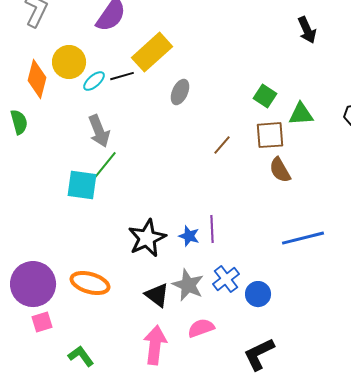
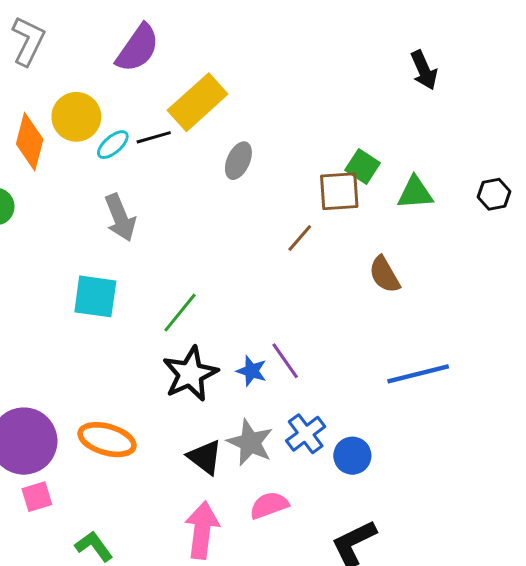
brown square: (270, 135) -> (339, 191), moved
green line: (105, 165) -> (180, 313), moved
purple line: (212, 229) -> (285, 361), turned -32

